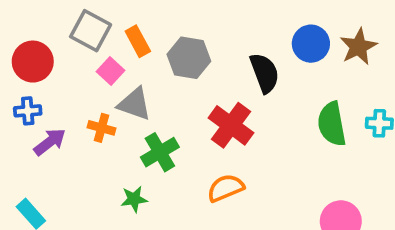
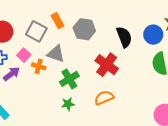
gray square: (91, 31) -> (36, 31), moved
blue circle: (311, 44) -> (153, 35), moved
pink square: (110, 71) -> (24, 55), moved
green star: (134, 199) -> (68, 104), moved

